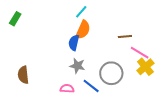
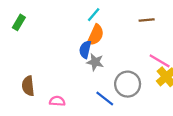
brown line: (125, 36) -> (147, 20), moved
gray star: (77, 66) -> (95, 62), moved
pink semicircle: (67, 89) -> (57, 101), moved

